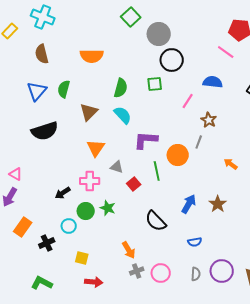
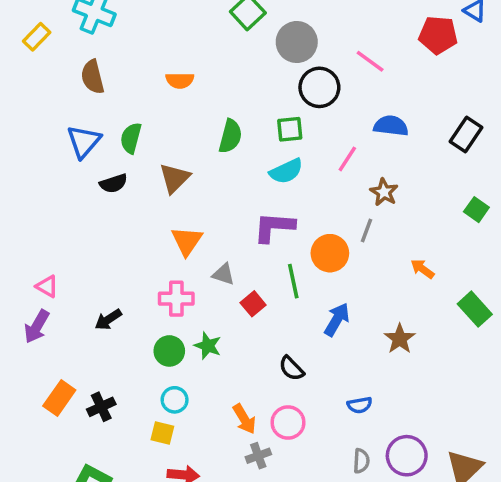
pink line: (226, 52) -> (370, 61), moved
orange semicircle: (92, 56) -> (180, 80), size x0.7
cyan semicircle: (123, 115) -> (286, 171), moved, turned 108
black semicircle: (45, 131) -> (113, 183), moved, size x0.6
black arrow: (63, 193) -> (108, 320), moved
blue arrow: (189, 204) -> (337, 320), moved
black semicircle: (156, 221) -> (291, 368), size x0.7
cyan circle: (69, 226) -> (175, 400), moved
orange rectangle: (23, 227) -> (59, 398), moved
pink circle: (161, 273) -> (288, 423), moved

